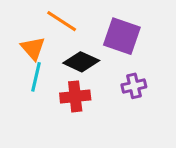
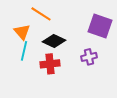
purple square: (122, 36) -> (100, 26), moved

